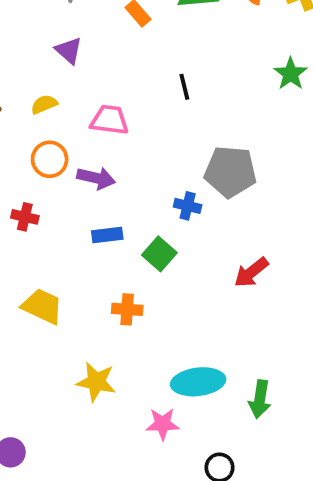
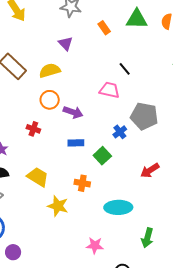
black line: (184, 87) -> (125, 69), turned -32
yellow semicircle: (44, 104) -> (50, 71), size x1.5
pink trapezoid: (110, 120) -> (110, 90), moved
blue cross: (188, 206) -> (120, 132), turned 32
yellow star: (96, 382) -> (58, 206), moved
cyan ellipse: (198, 382) -> (118, 207), moved

